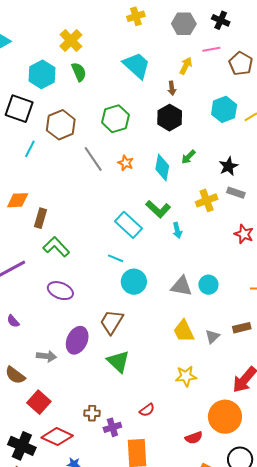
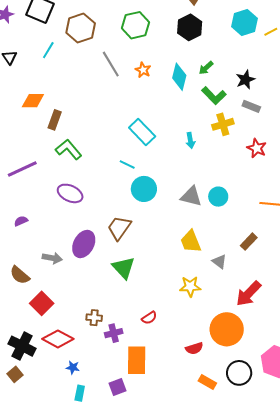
yellow cross: (207, 200) -> (223, 124), moved
green L-shape: (158, 209) -> (214, 96), moved
purple semicircle: (13, 321) -> (21, 221), turned 104
brown rectangle: (242, 328) -> (249, 242), turned -36
gray triangle: (212, 337) -> (219, 262), moved, turned -42

